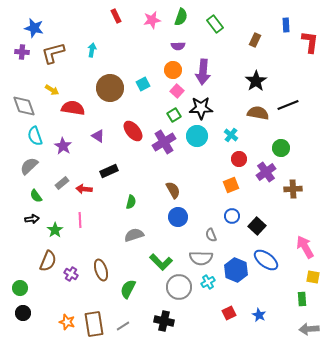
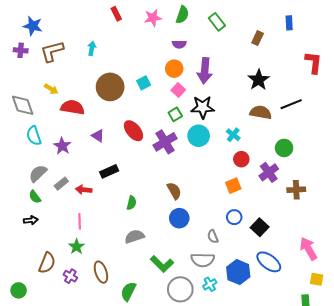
red L-shape: (310, 42) -> (314, 63), moved
gray semicircle: (29, 166) -> (38, 173), moved
green star: (55, 230) -> (77, 247), moved

